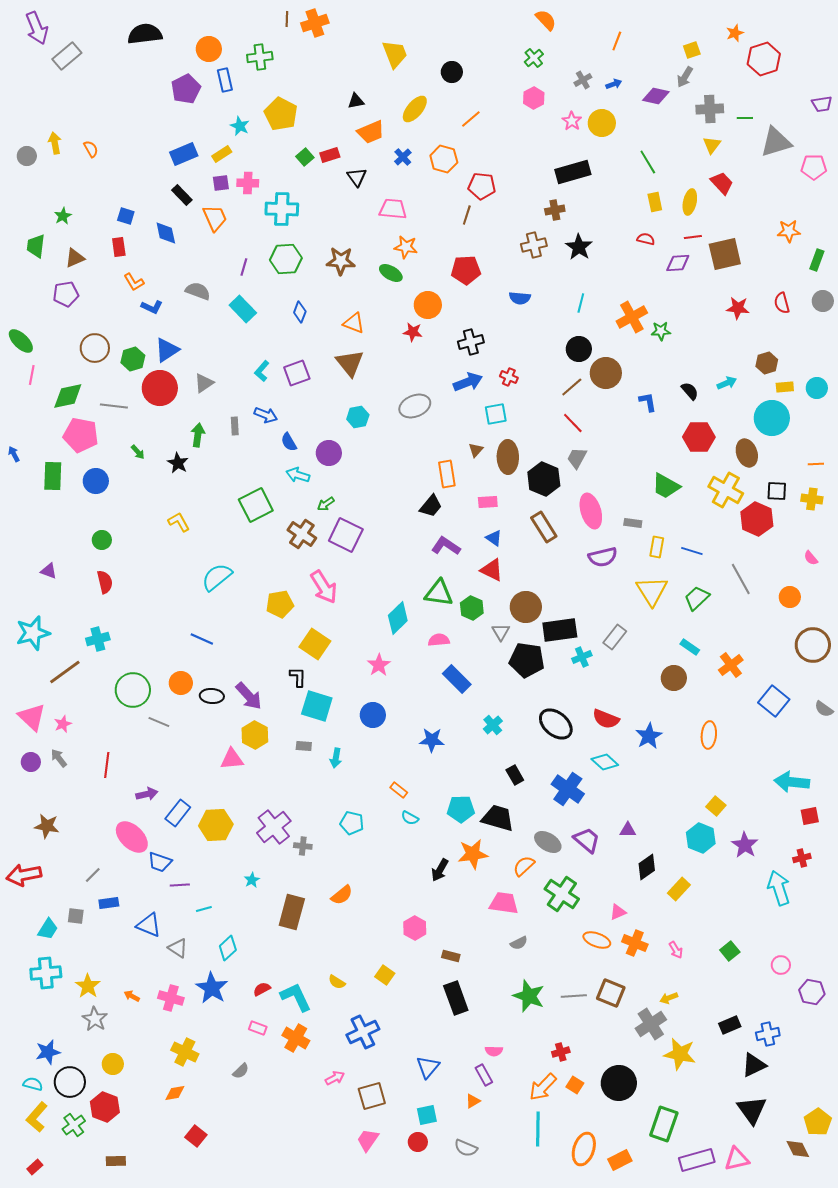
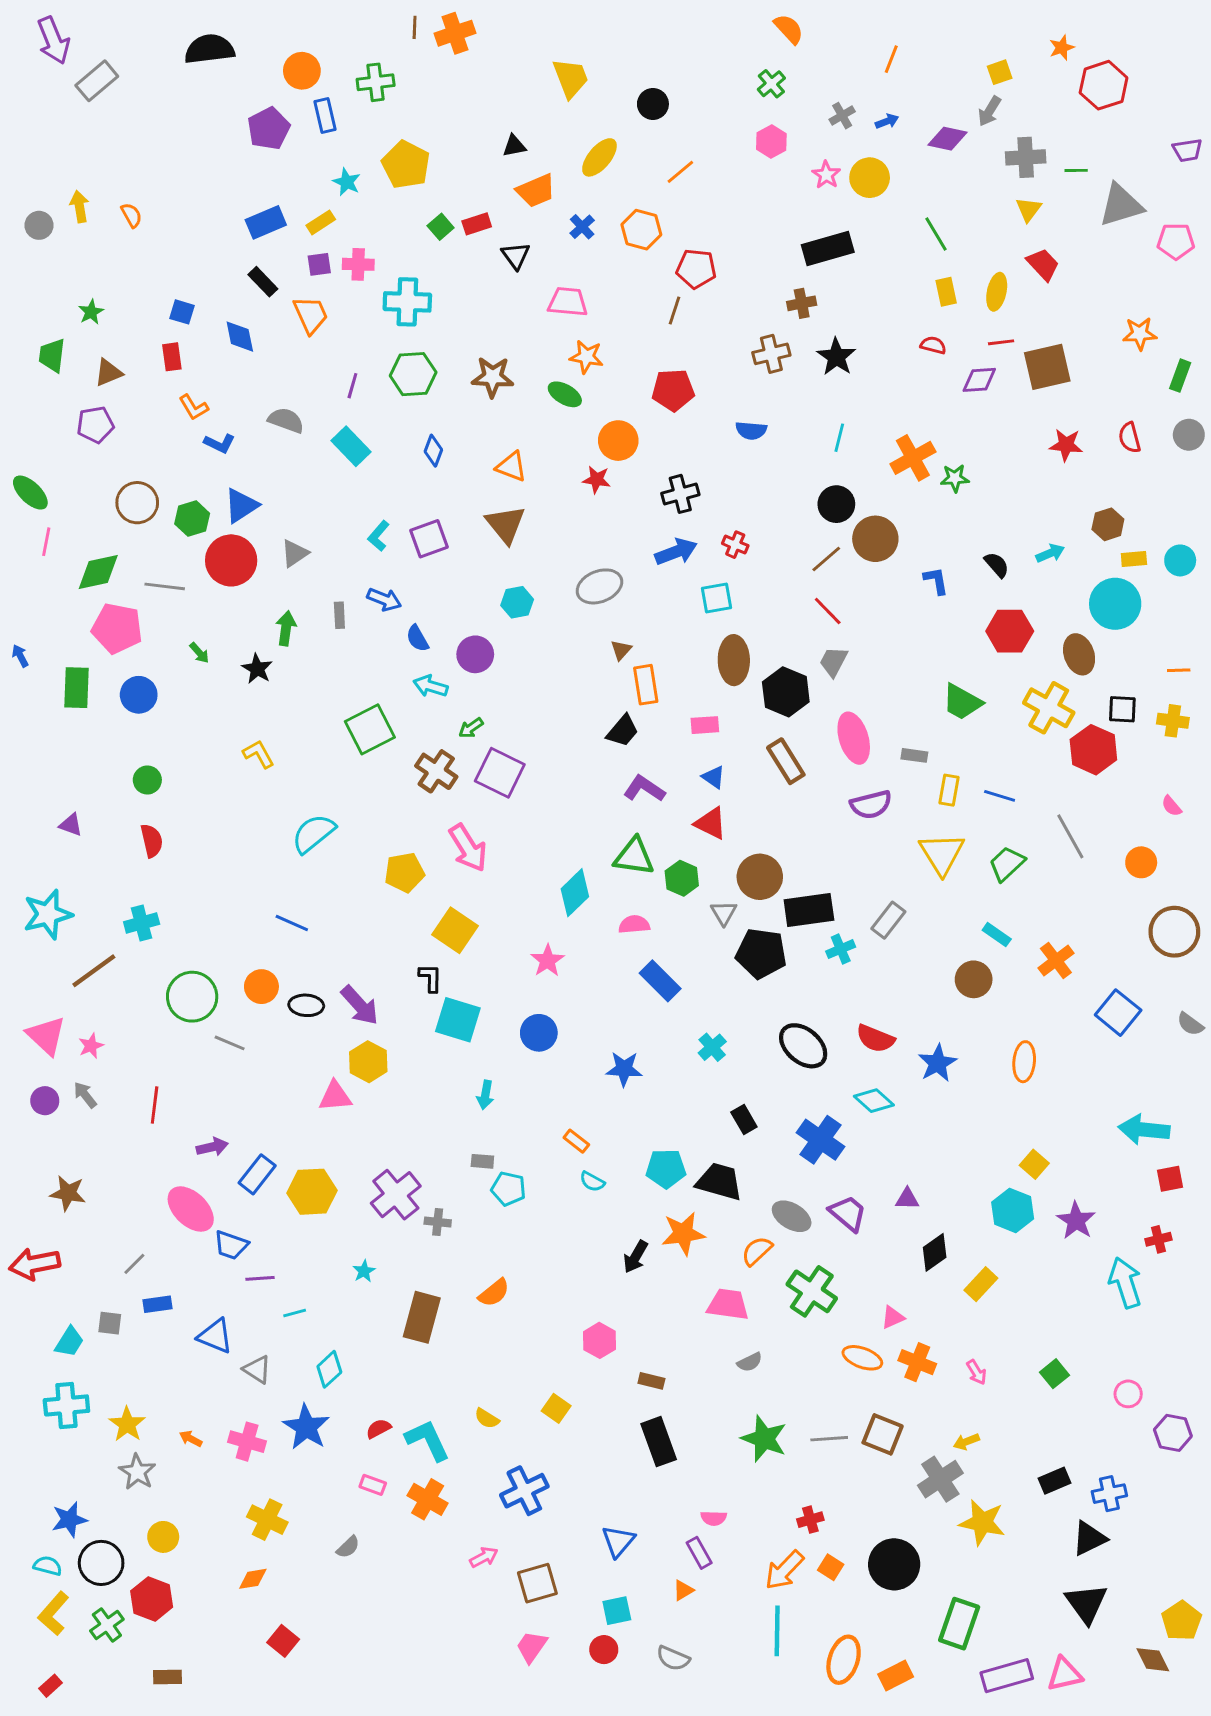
brown triangle: (476, 450) -> (621, 650), moved
gray rectangle: (304, 746) -> (482, 1161), moved

